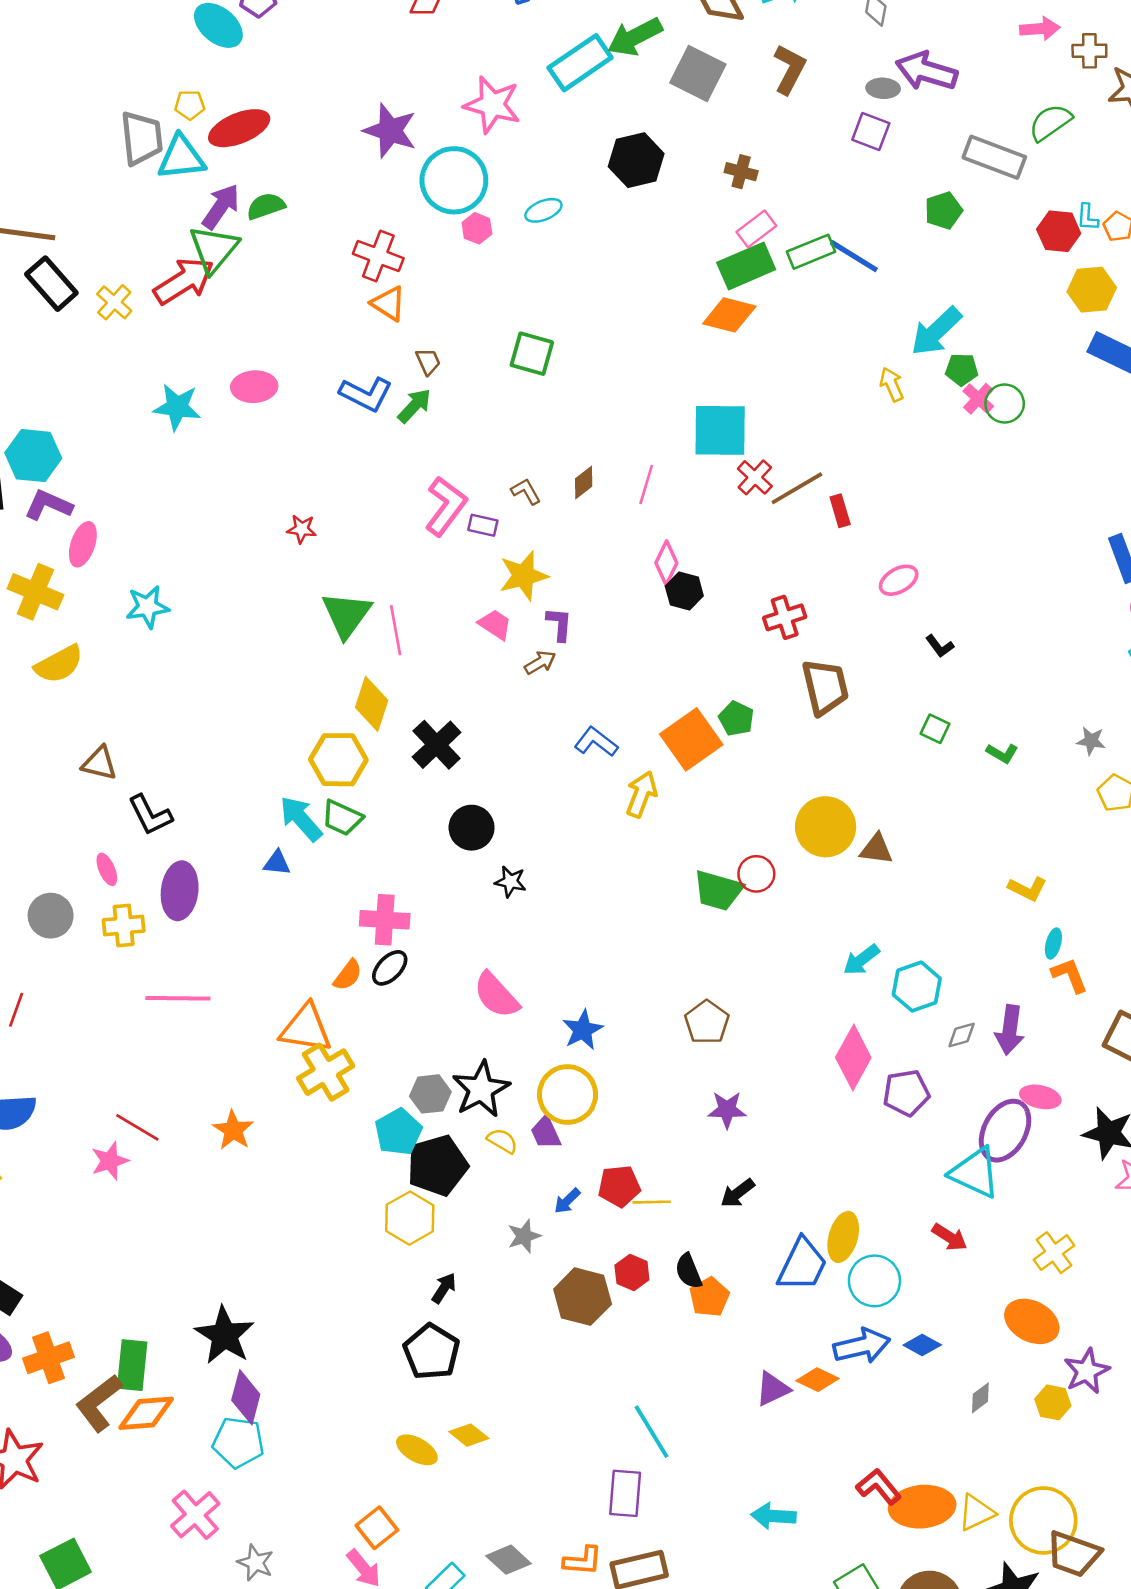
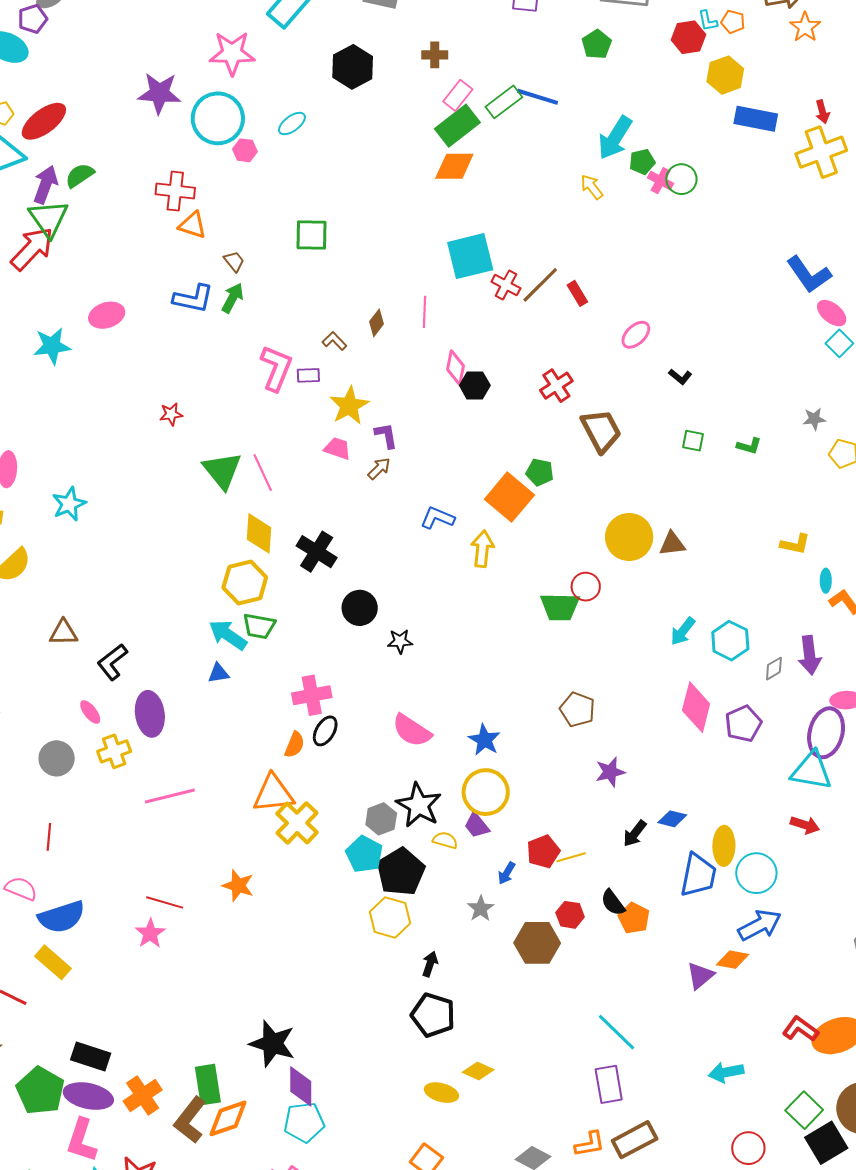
black L-shape: (150, 815) -> (112, 662), turned 93
blue diamond: (922, 1345) -> (672, 819), moved

